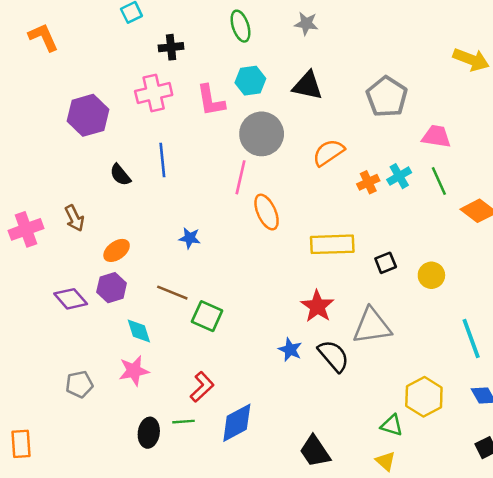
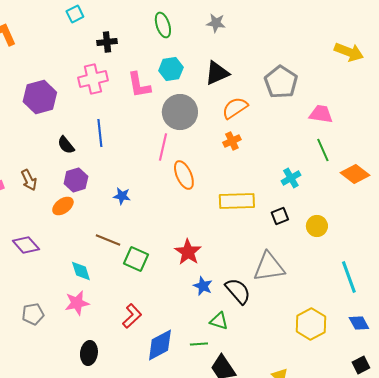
black triangle: (307, 86) -> (217, 73), turned -36
orange semicircle: (329, 153) -> (235, 108), moved
cyan cross: (399, 176) -> (291, 178), moved
orange cross: (368, 182) -> (232, 141), moved
purple hexagon: (112, 288) -> (76, 180), moved
red star: (317, 306) -> (188, 252), moved
green line: (183, 422) -> (199, 344), moved
green triangle: (392, 425) -> (219, 321), moved

